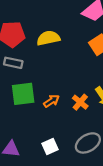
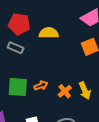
green square: (23, 94) -> (18, 87), moved

